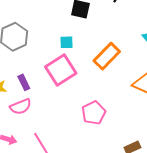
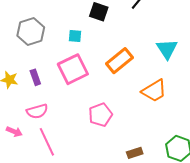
cyan square: (66, 42) -> (75, 36), moved
pink semicircle: (21, 107) -> (37, 111), moved

